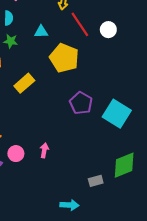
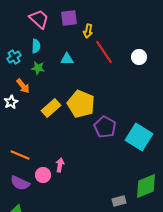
white circle: (108, 30) -> (139, 57), moved
yellow pentagon: (64, 58) -> (81, 104), moved
pink arrow: (44, 150) -> (60, 165), moved

